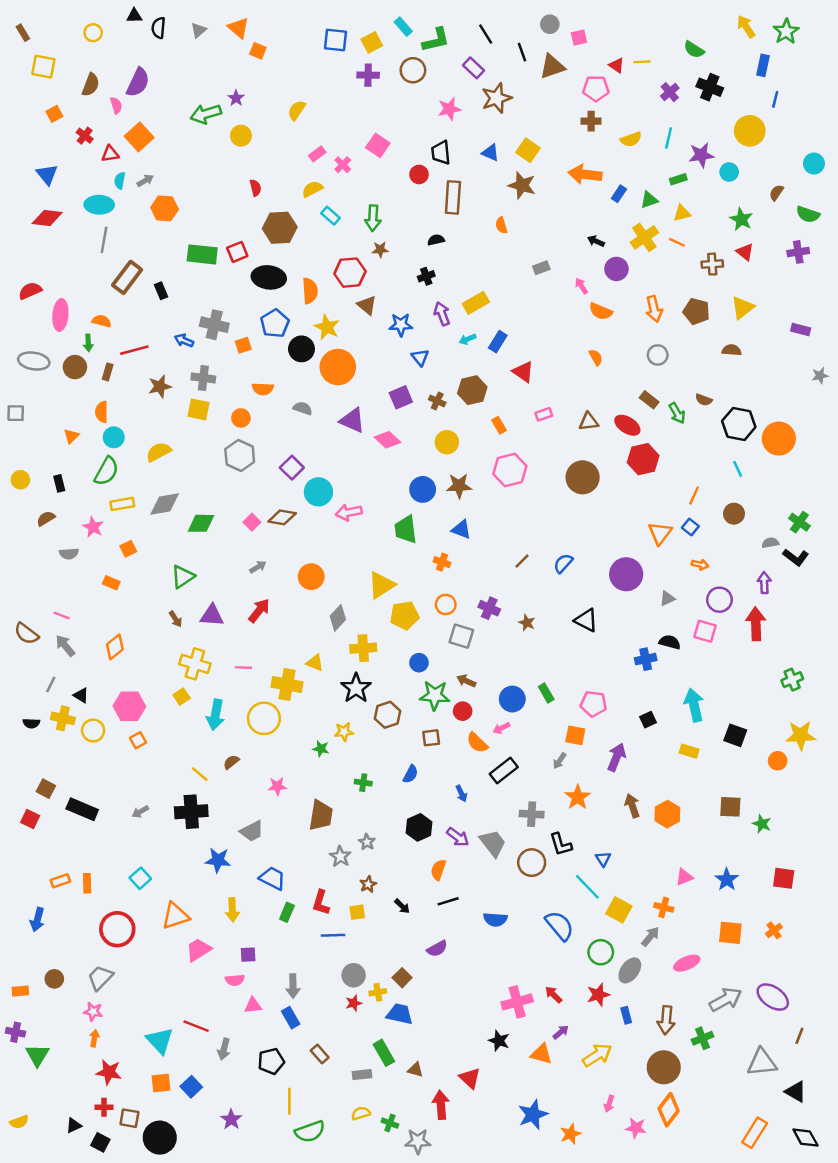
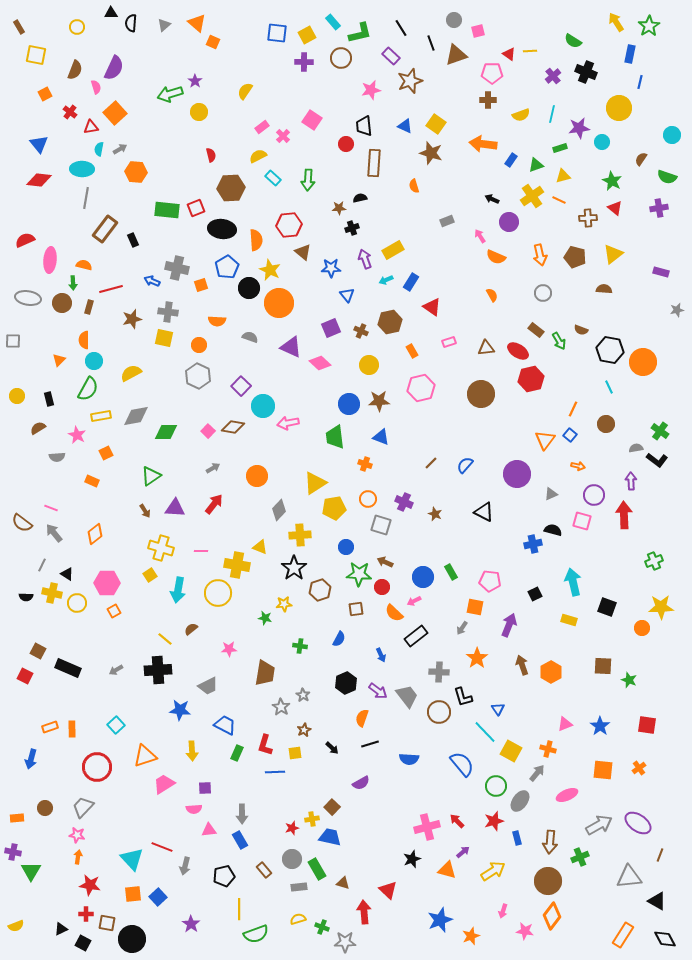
brown star: (380, 250) -> (339, 208), moved
gray circle: (354, 975) -> (292, 859), moved
black star: (499, 1041) -> (412, 859), turned 30

